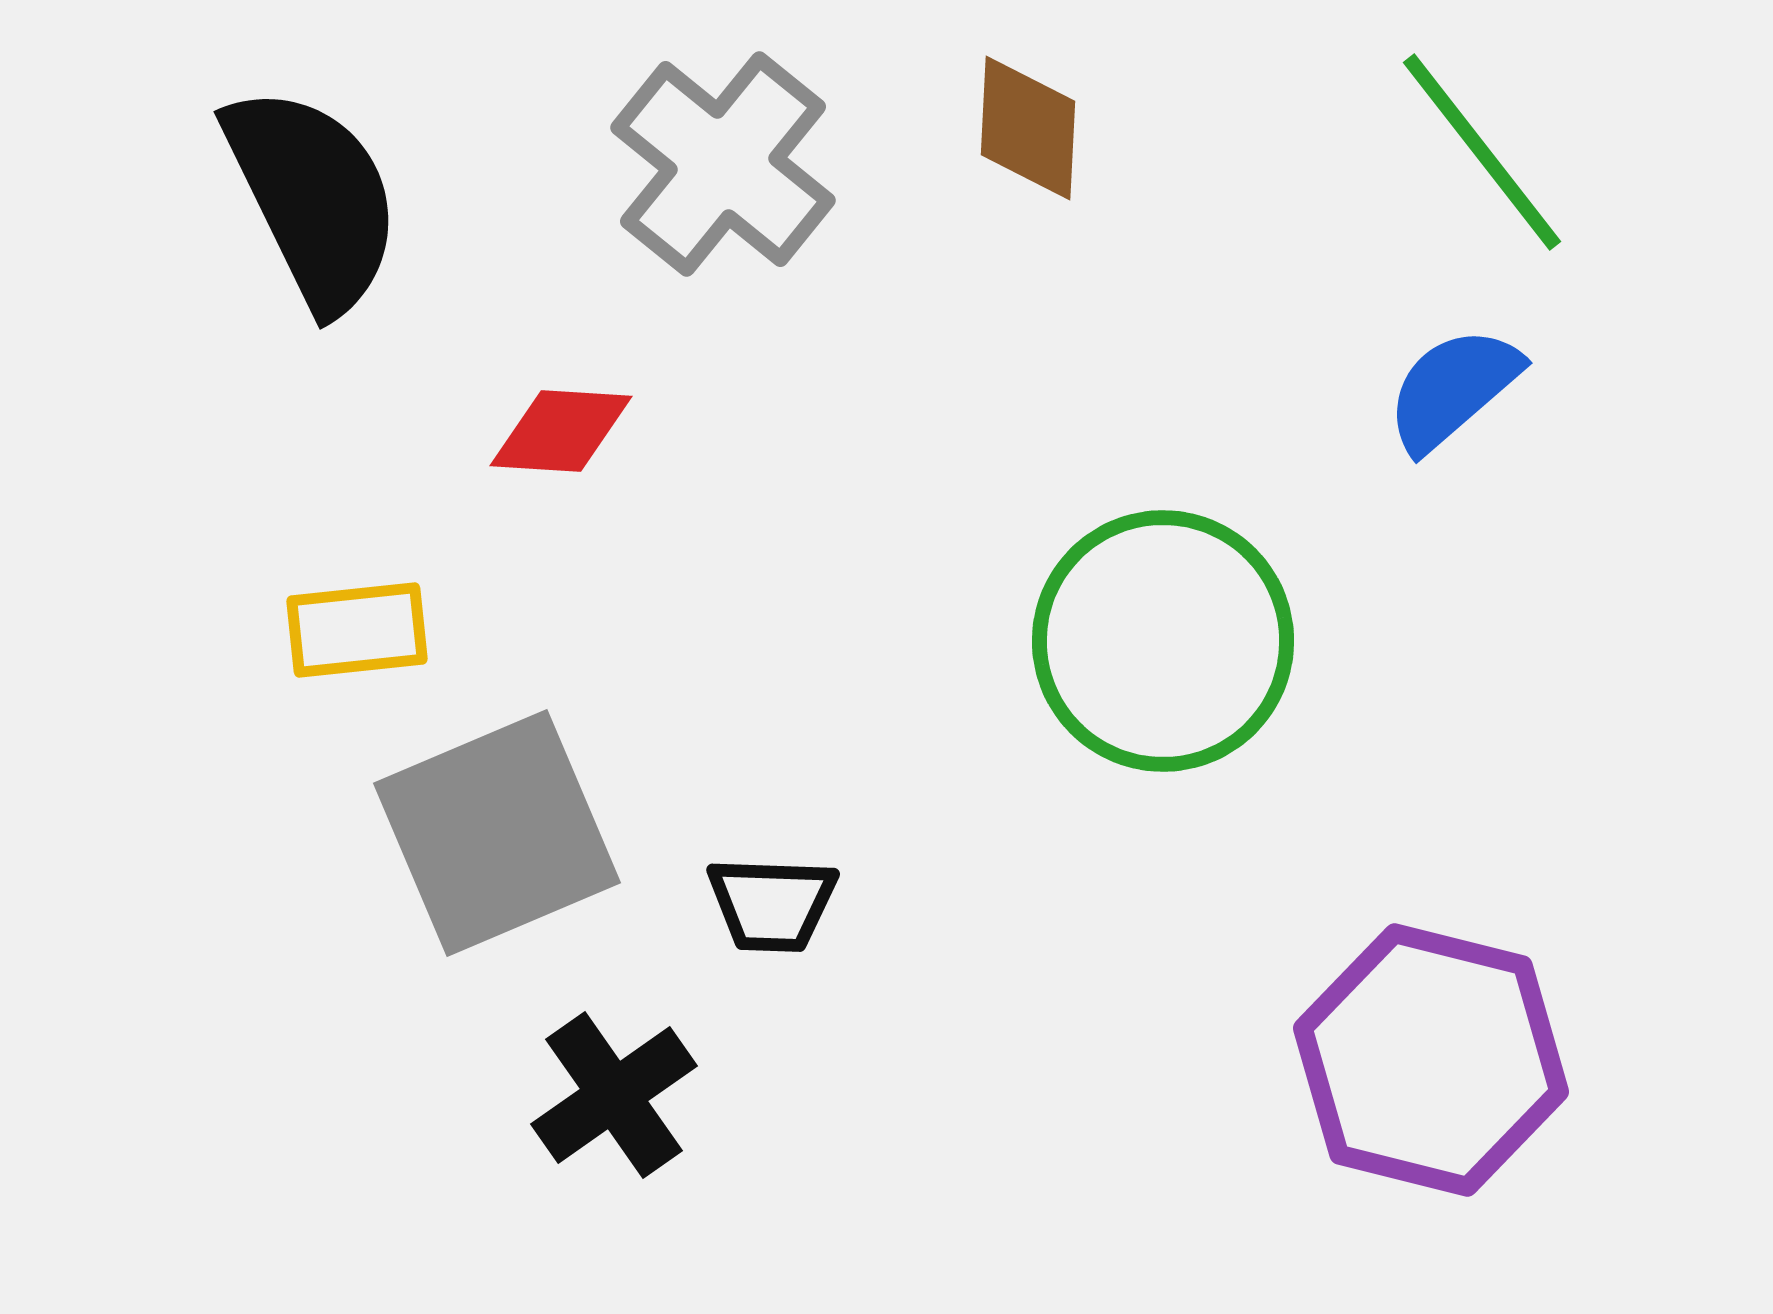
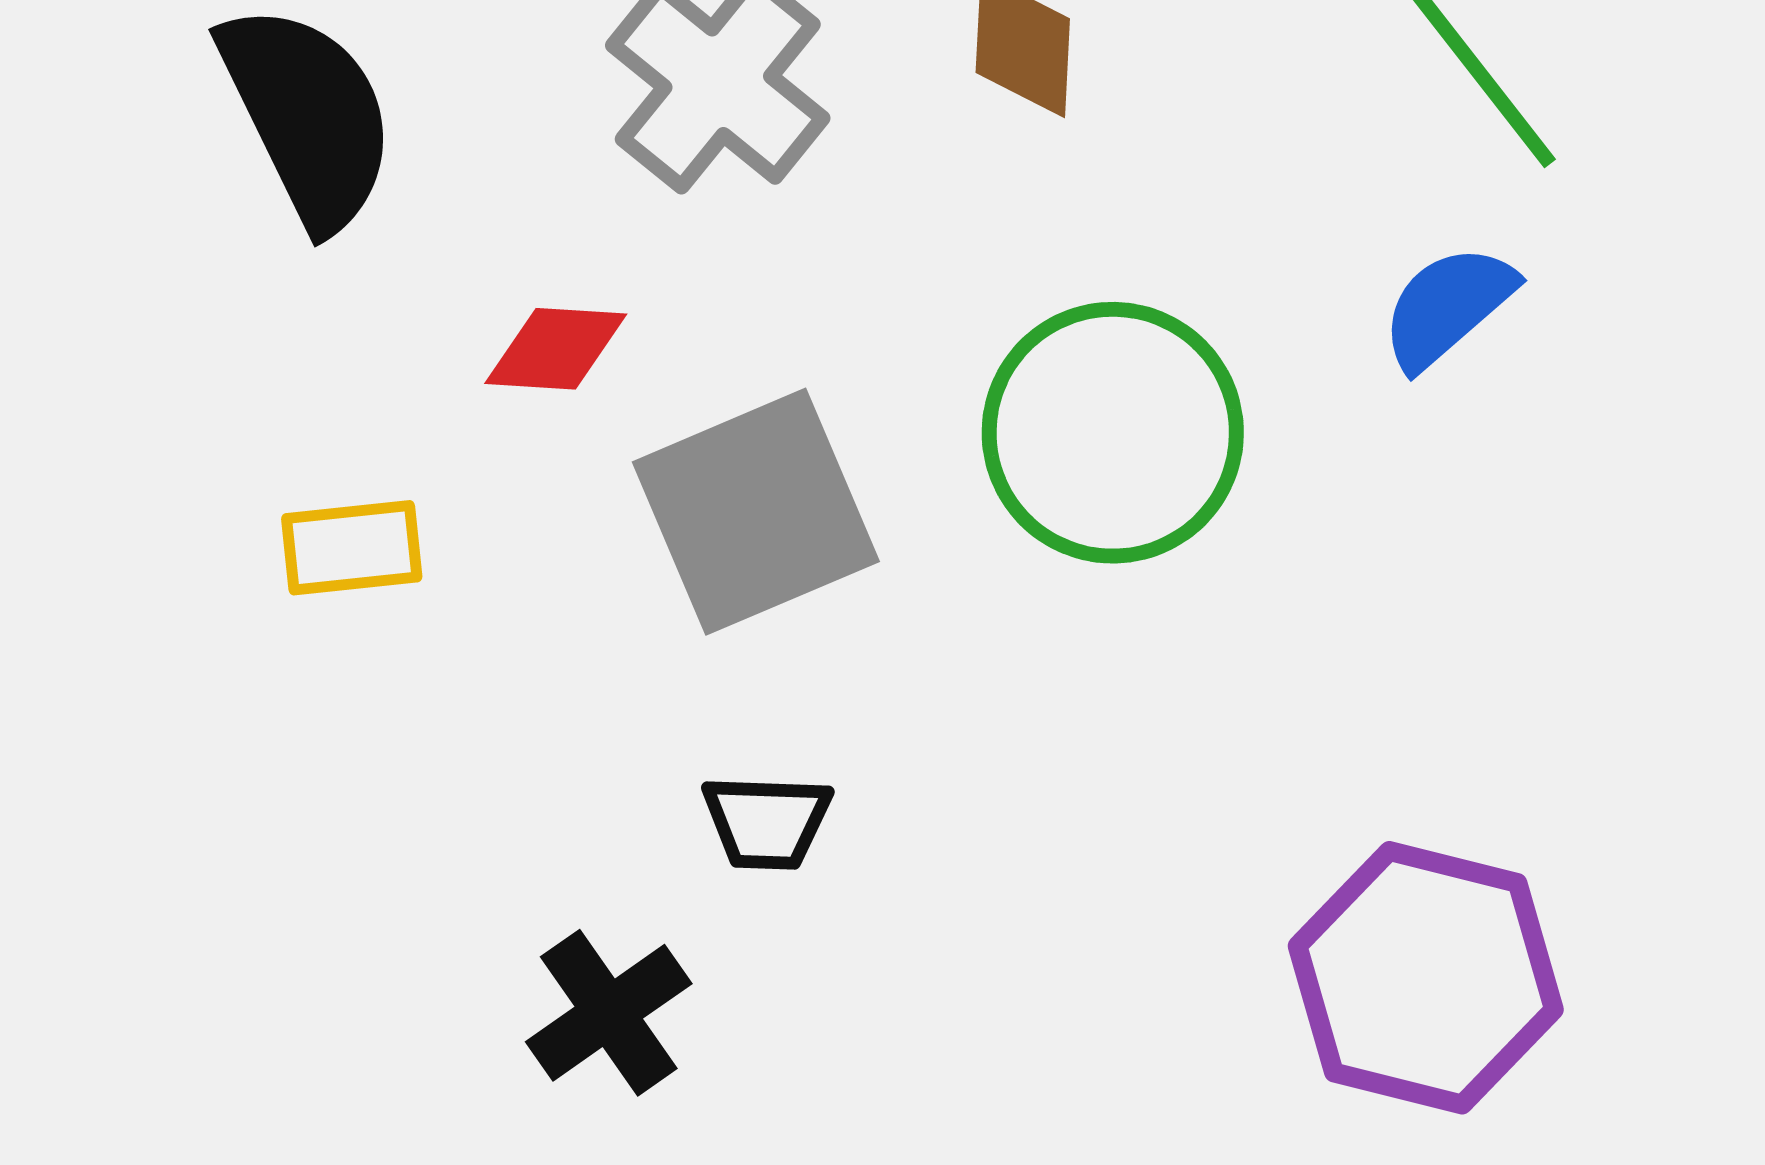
green circle: (1163, 641) -> (1113, 433), moved
gray square: (497, 833) -> (756, 512), moved

